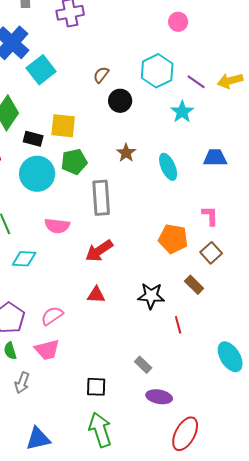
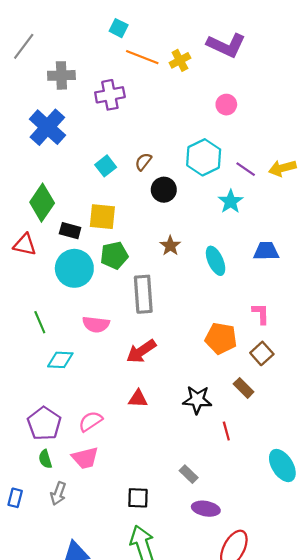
cyan square: (41, 70) -> (106, 166), moved, size x0.7

